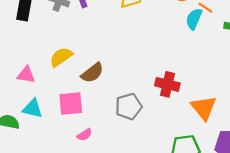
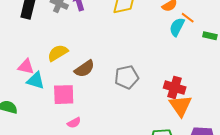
red cross: (167, 84) -> (175, 87), moved
gray pentagon: (129, 106) -> (127, 77), moved
cyan triangle: (33, 109) -> (36, 81), moved

